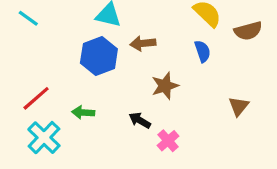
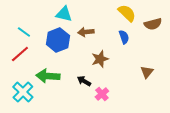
cyan line: (28, 18) -> (24, 32), moved
red line: (36, 98) -> (20, 54), moved
green arrow: (83, 112) -> (48, 76), size x1.6

